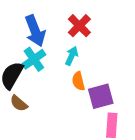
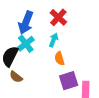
blue arrow: (35, 31) -> (26, 23), turned 45
purple square: (101, 96) -> (69, 81), moved

